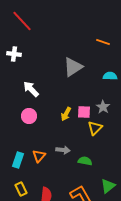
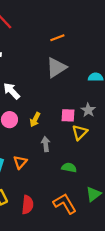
orange line: (103, 42) -> (57, 38), moved, turned -40
yellow arrow: (66, 114) -> (35, 120), moved
gray arrow: (63, 150) -> (46, 144), moved, turned -104

